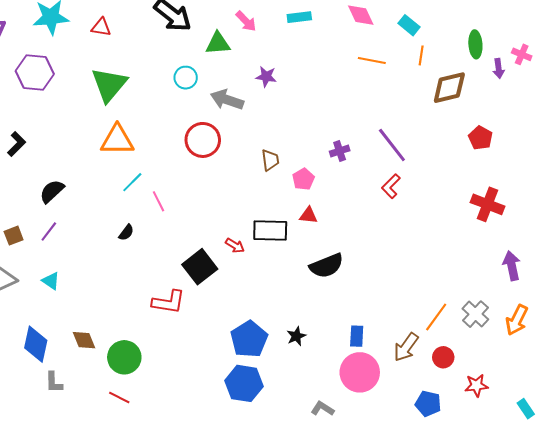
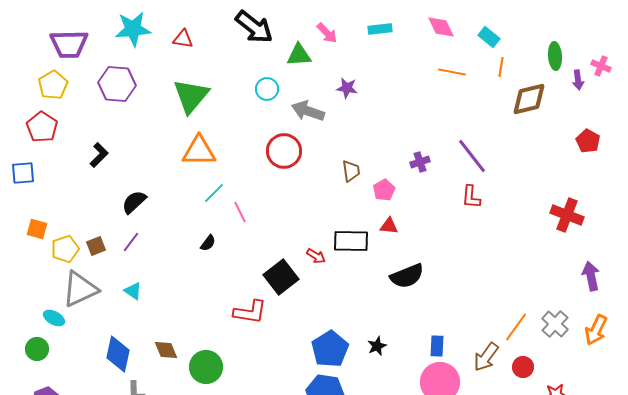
red pentagon: (480, 138) -> (588, 141), moved
red L-shape: (391, 186) -> (471, 197), turned -40

